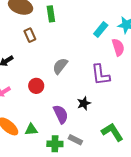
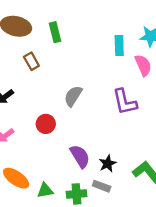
cyan rectangle: (101, 30) -> (119, 45), turned -35
black star: (84, 103) -> (108, 164), moved
green triangle: (31, 130) -> (45, 190), moved

